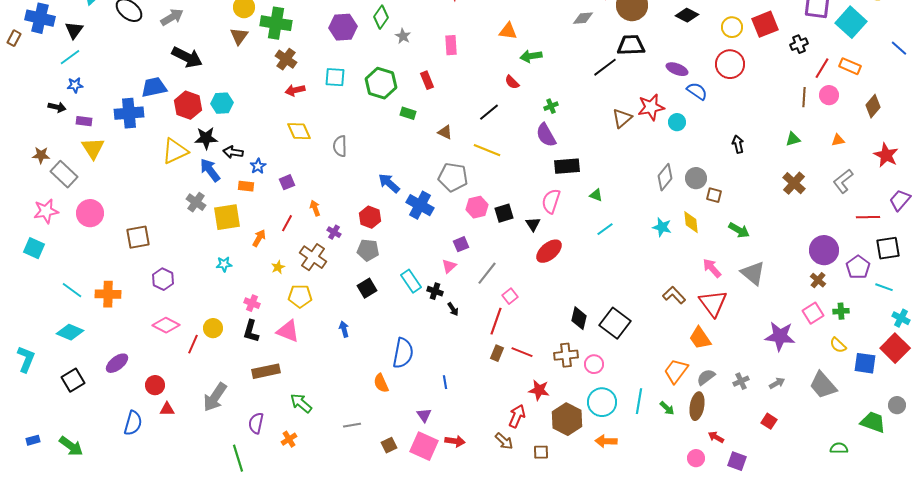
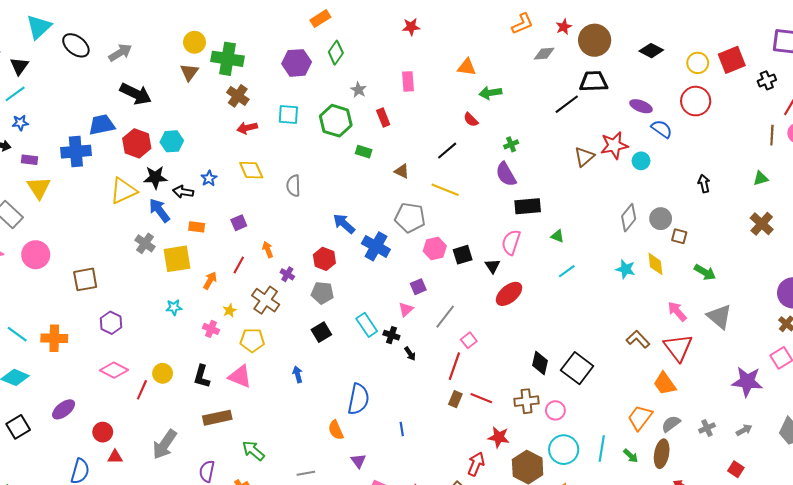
gray star: (403, 36) -> (358, 90), moved
blue star: (258, 166) -> (209, 178), moved
pink cross: (252, 303) -> (211, 329), moved
purple triangle: (424, 415) -> (358, 461), moved

